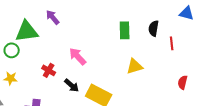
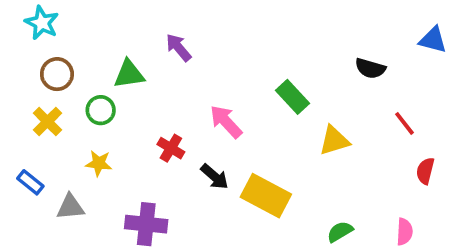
black semicircle: (154, 28) -> (370, 68), turned -84
green rectangle: (125, 30) -> (292, 97), moved, turned -42
green triangle: (27, 31) -> (129, 74), size x0.7
red line: (172, 43) -> (404, 123), moved, turned -32

